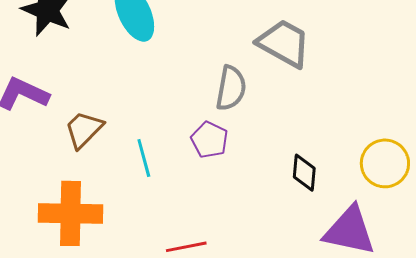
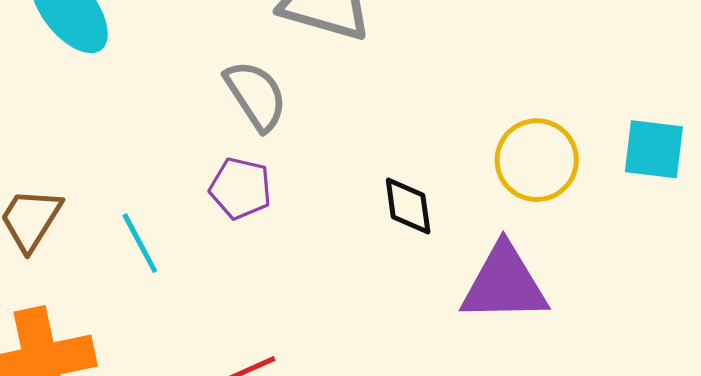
gray semicircle: (231, 88) -> (256, 95), turned -30

